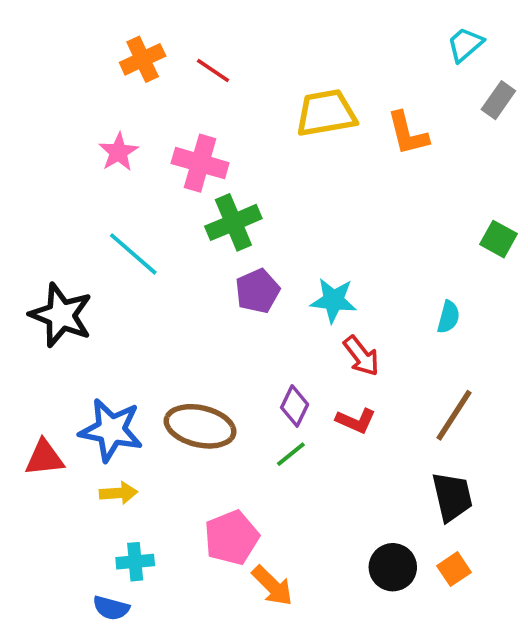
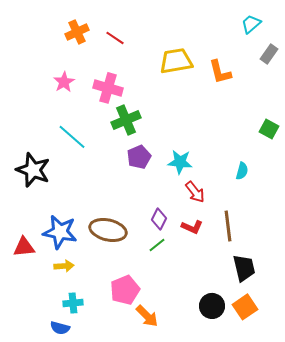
brown line: (454, 415) -> (228, 226), moved, turned -40
orange square: (454, 569) -> (245, 307), size x1.4

